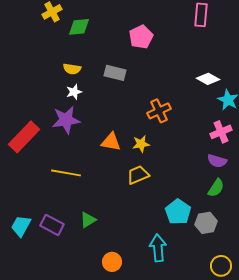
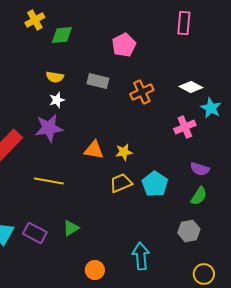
orange cross: (159, 111) -> (142, 92), moved
pink cross: (221, 132) -> (185, 127), moved
cyan pentagon: (178, 212) -> (155, 184), moved

